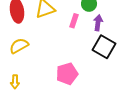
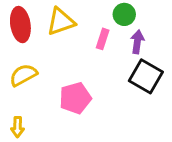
pink pentagon: (67, 74) -> (75, 98), moved

